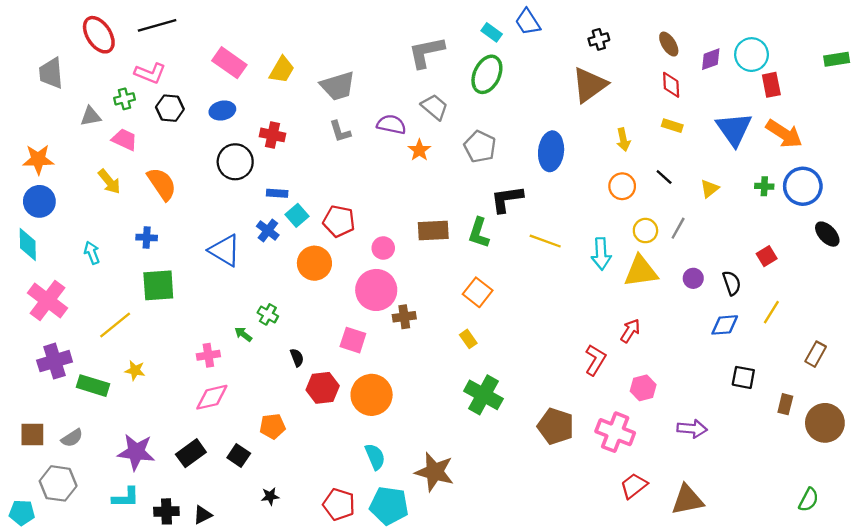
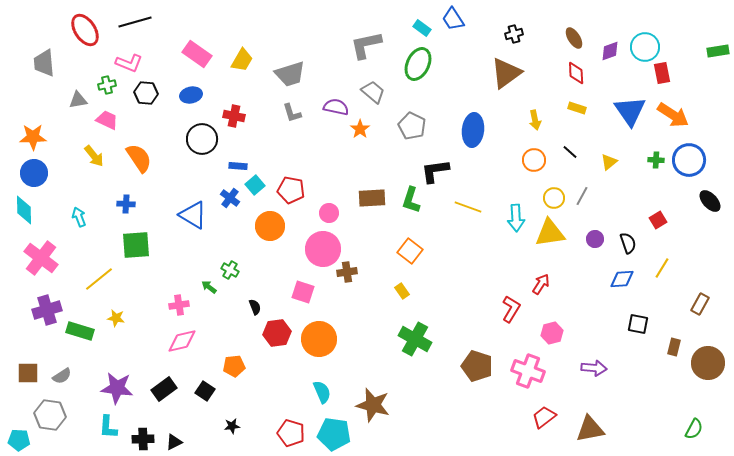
cyan L-shape: (126, 497) -> (108, 427), turned 95

